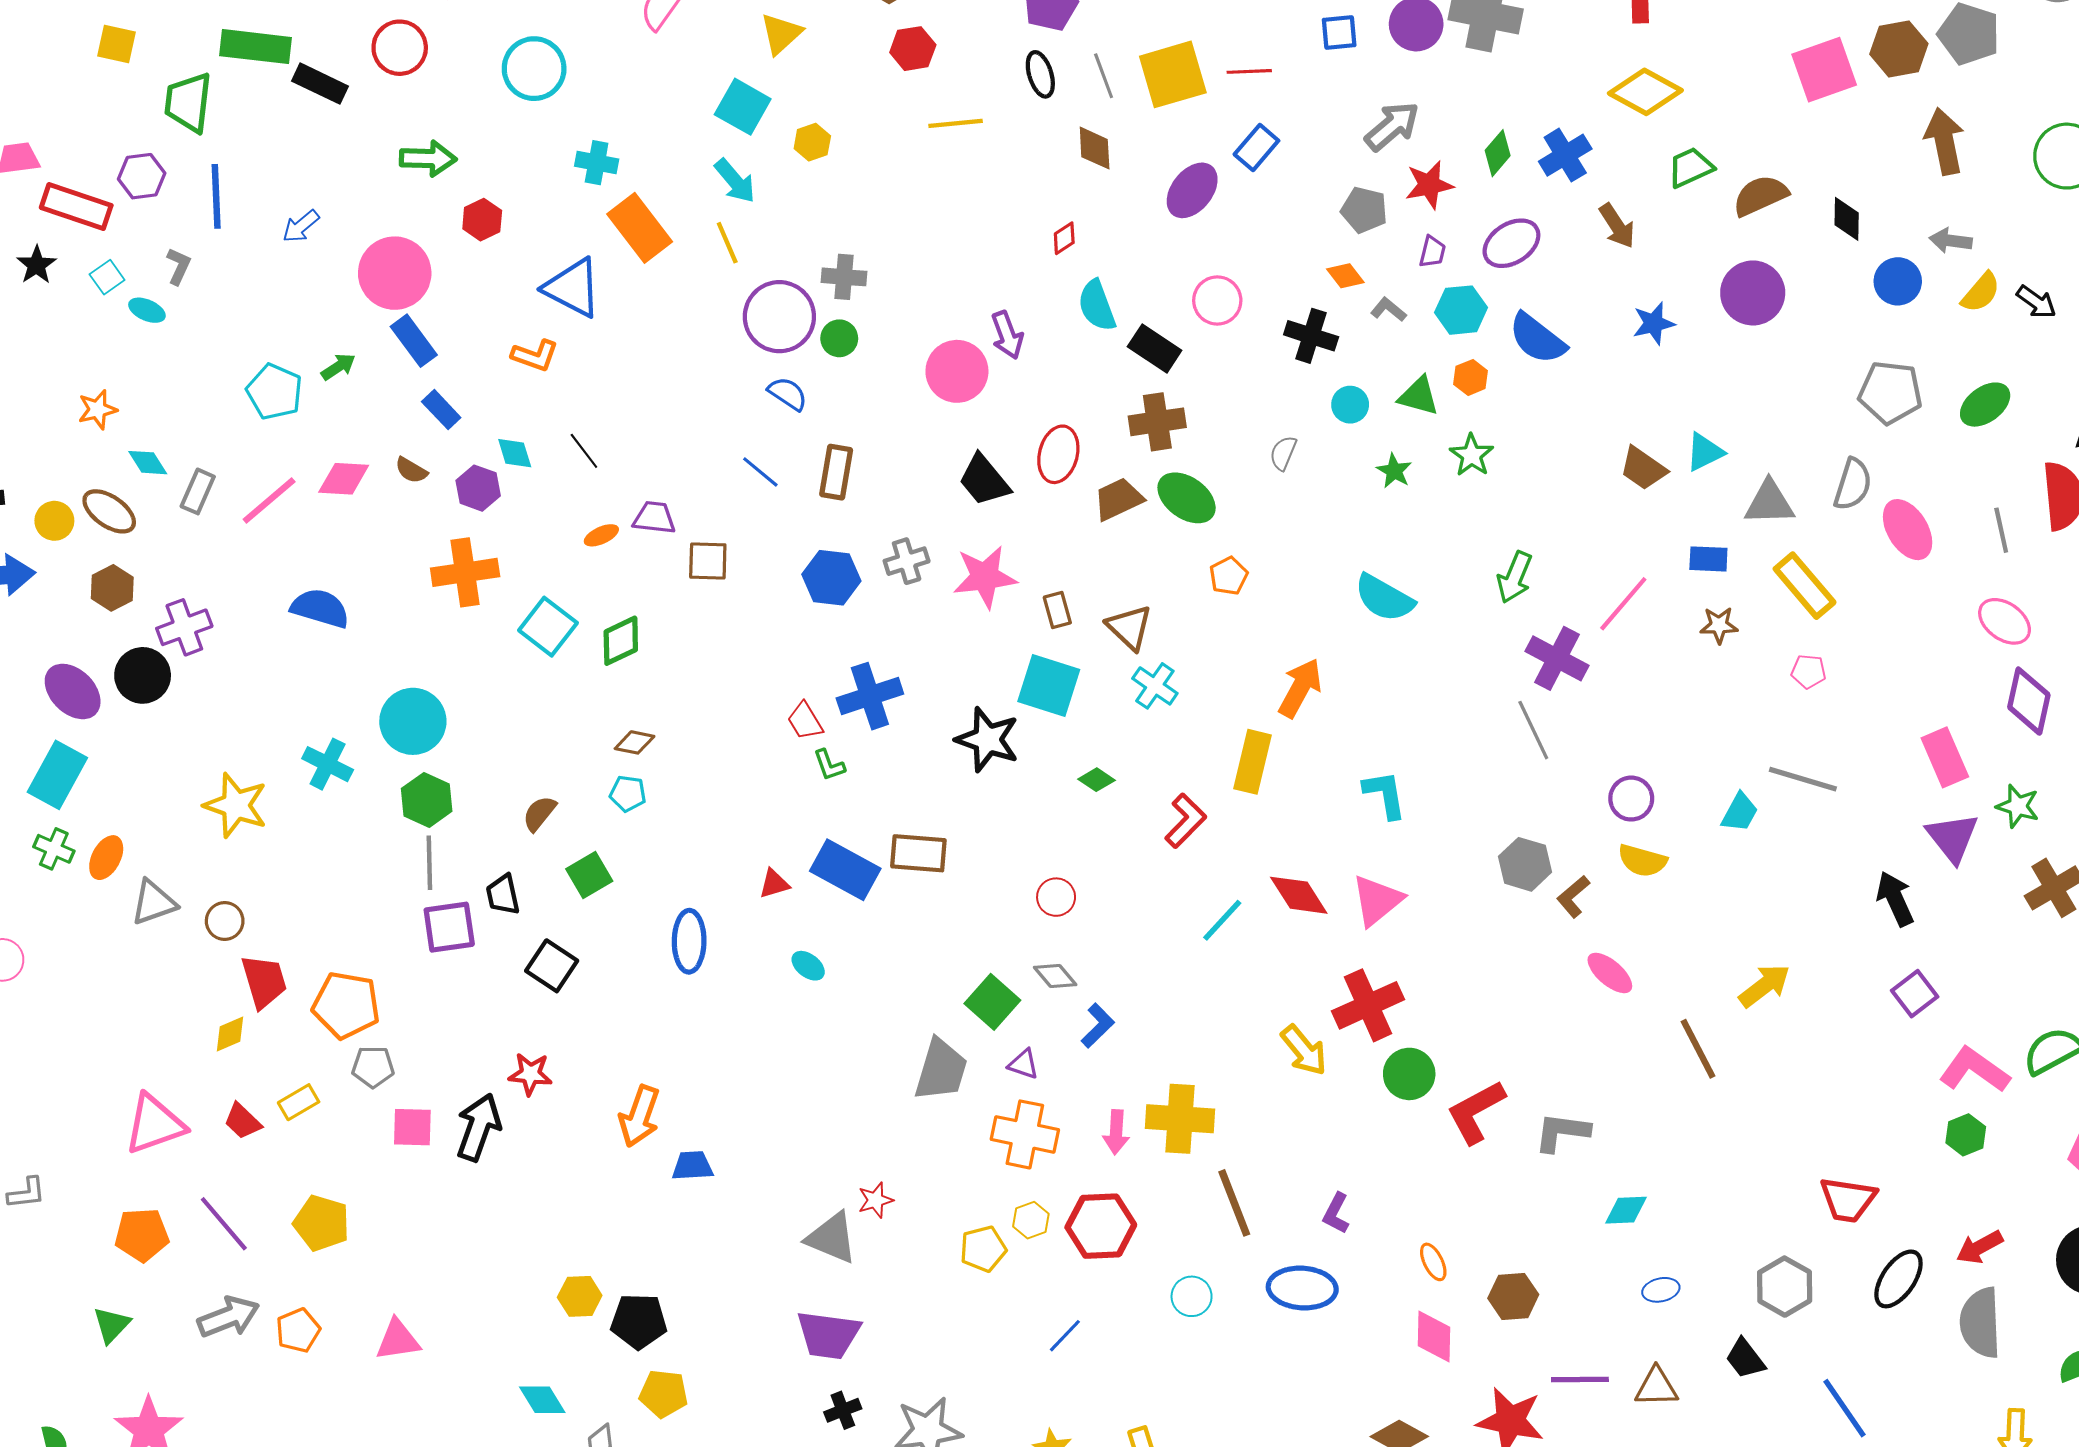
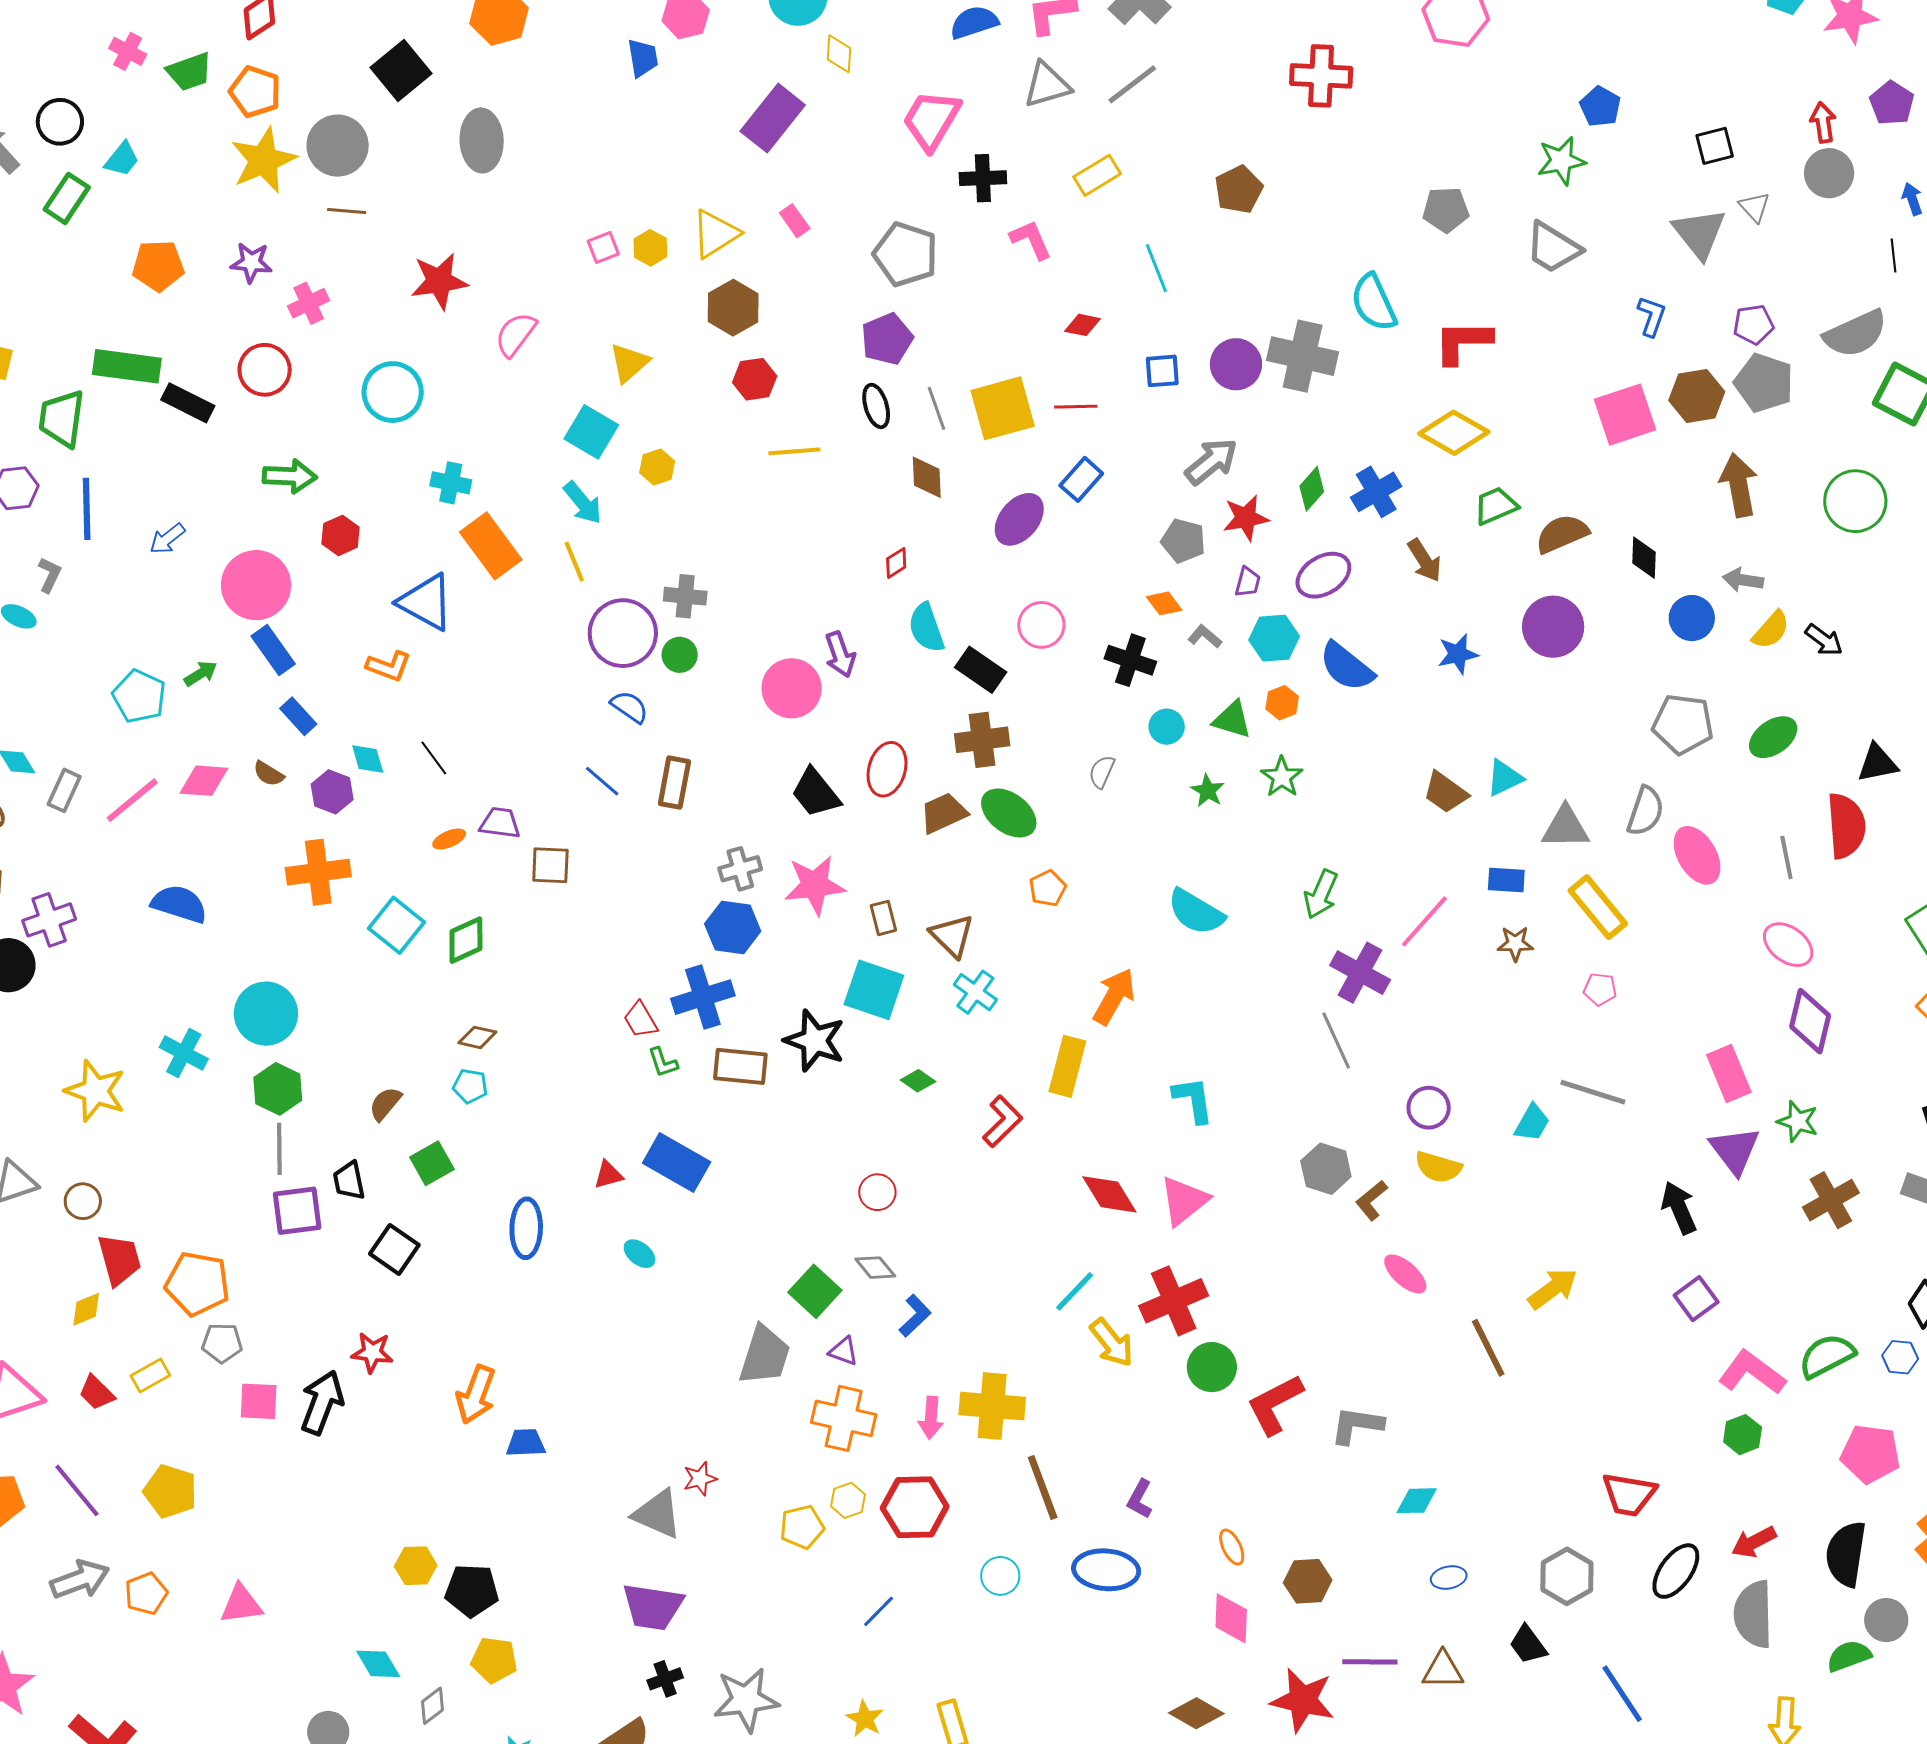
blue hexagon: (831, 578) -> (733, 928), moved
brown rectangle: (918, 853) -> (740, 1066), moved
cyan line: (1222, 920) -> (1075, 1291), moved

